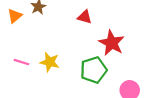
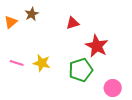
red triangle: (85, 17) -> (73, 23), turned -32

